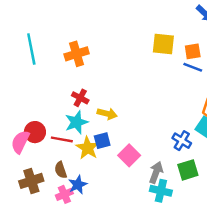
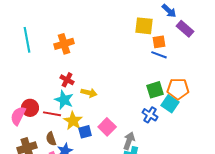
yellow square: (163, 44) -> (144, 26), moved
cyan star: (77, 122) -> (64, 100), turned -30
blue square: (102, 141) -> (85, 132), moved
green square: (188, 170) -> (155, 90), moved

